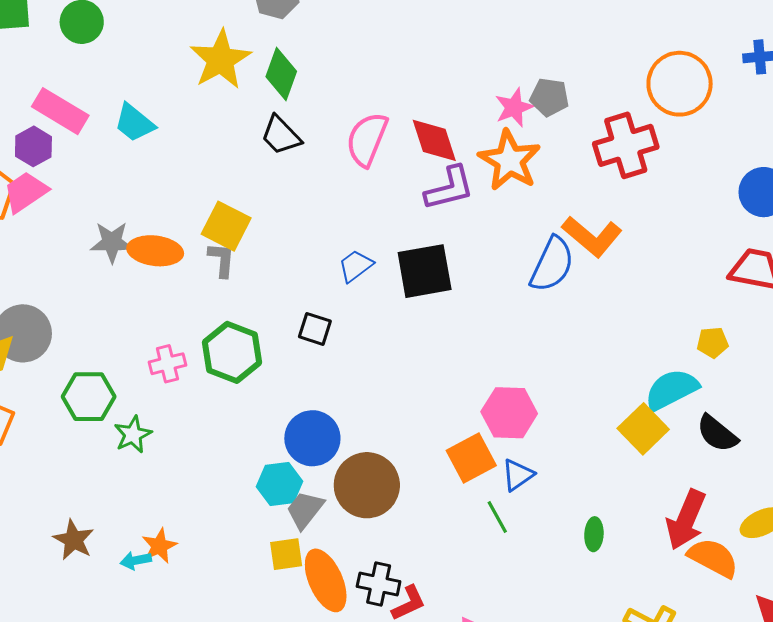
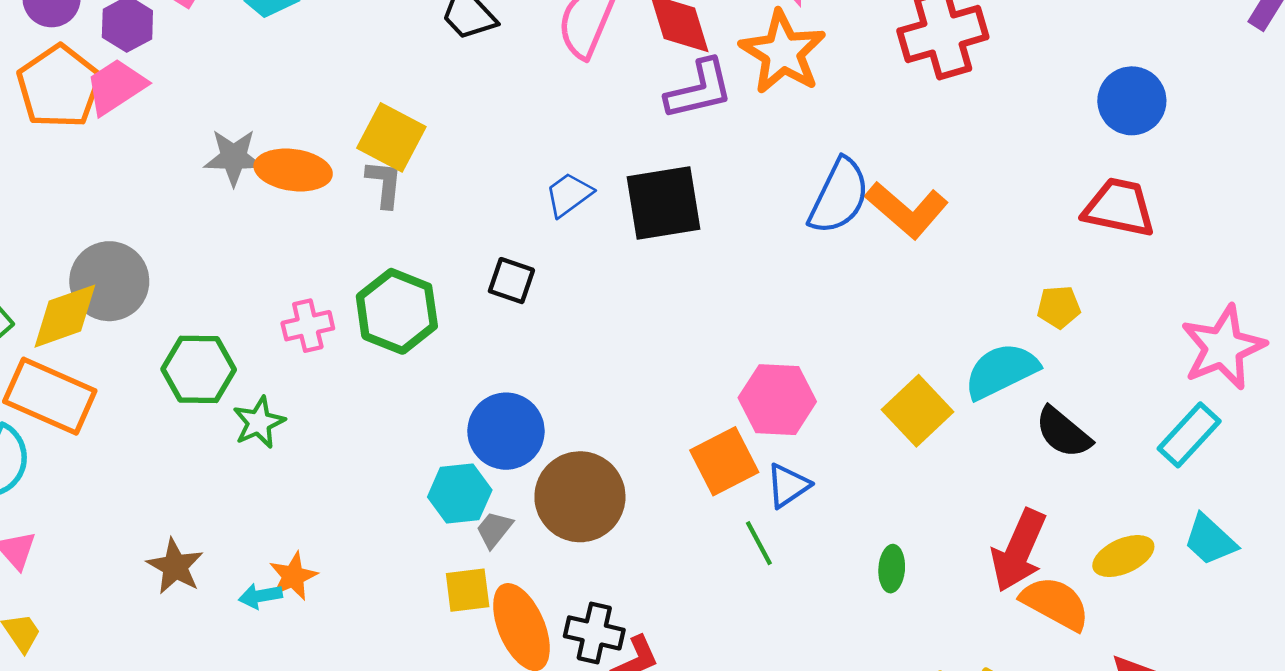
orange L-shape: (592, 236) -> (907, 210), moved
yellow square: (643, 429) -> (917, 411), moved
gray trapezoid: (305, 510) -> (494, 530), size x0.7

